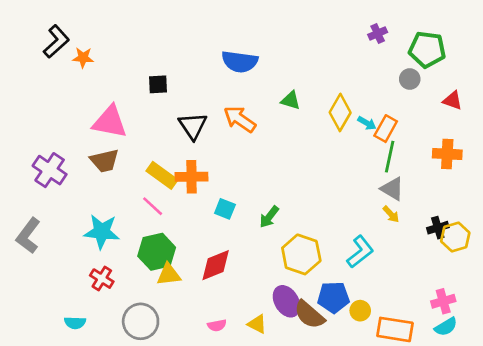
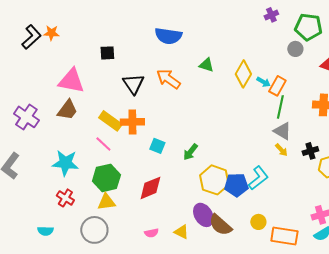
black L-shape: (56, 42) -> (31, 37), moved
brown trapezoid: (104, 161) -> (67, 110), turned -40
black cross: (438, 228) -> (310, 151), moved
yellow triangle: (169, 274) -> (106, 202), moved
blue pentagon: (333, 297) -> (236, 185), moved

